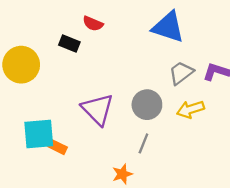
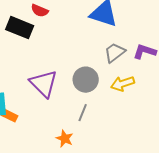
black rectangle: (69, 44) -> (20, 28), size x1.5
orange star: (122, 174) -> (65, 139), turned -30

